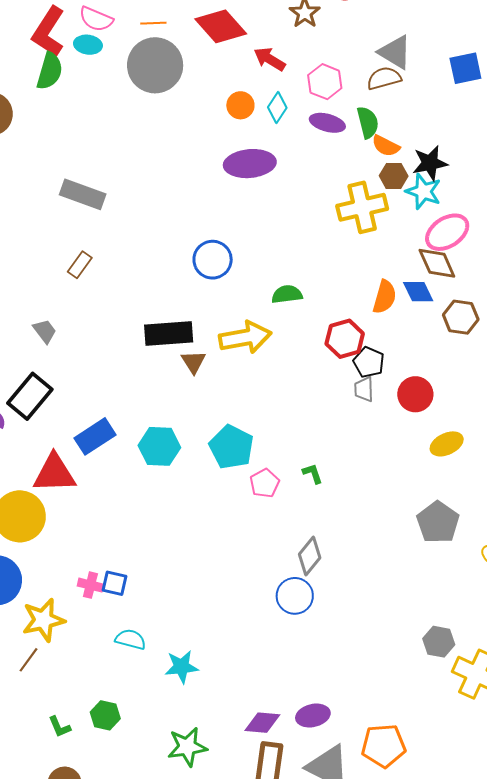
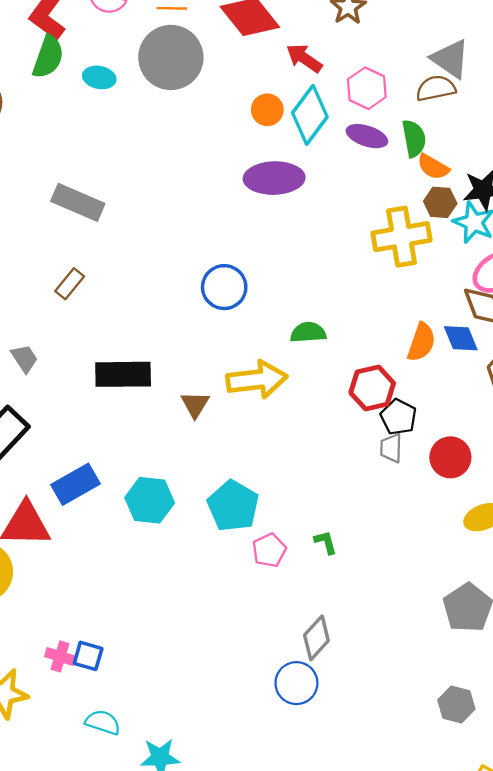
cyan ellipse: (88, 45) -> (99, 77), moved
cyan diamond: (277, 107) -> (310, 115), size x1.6
black rectangle: (169, 334) -> (123, 374), moved
gray hexagon: (439, 642) -> (456, 705), moved

